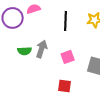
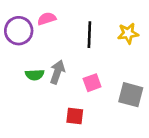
red square: (65, 86) -> (75, 116), moved

